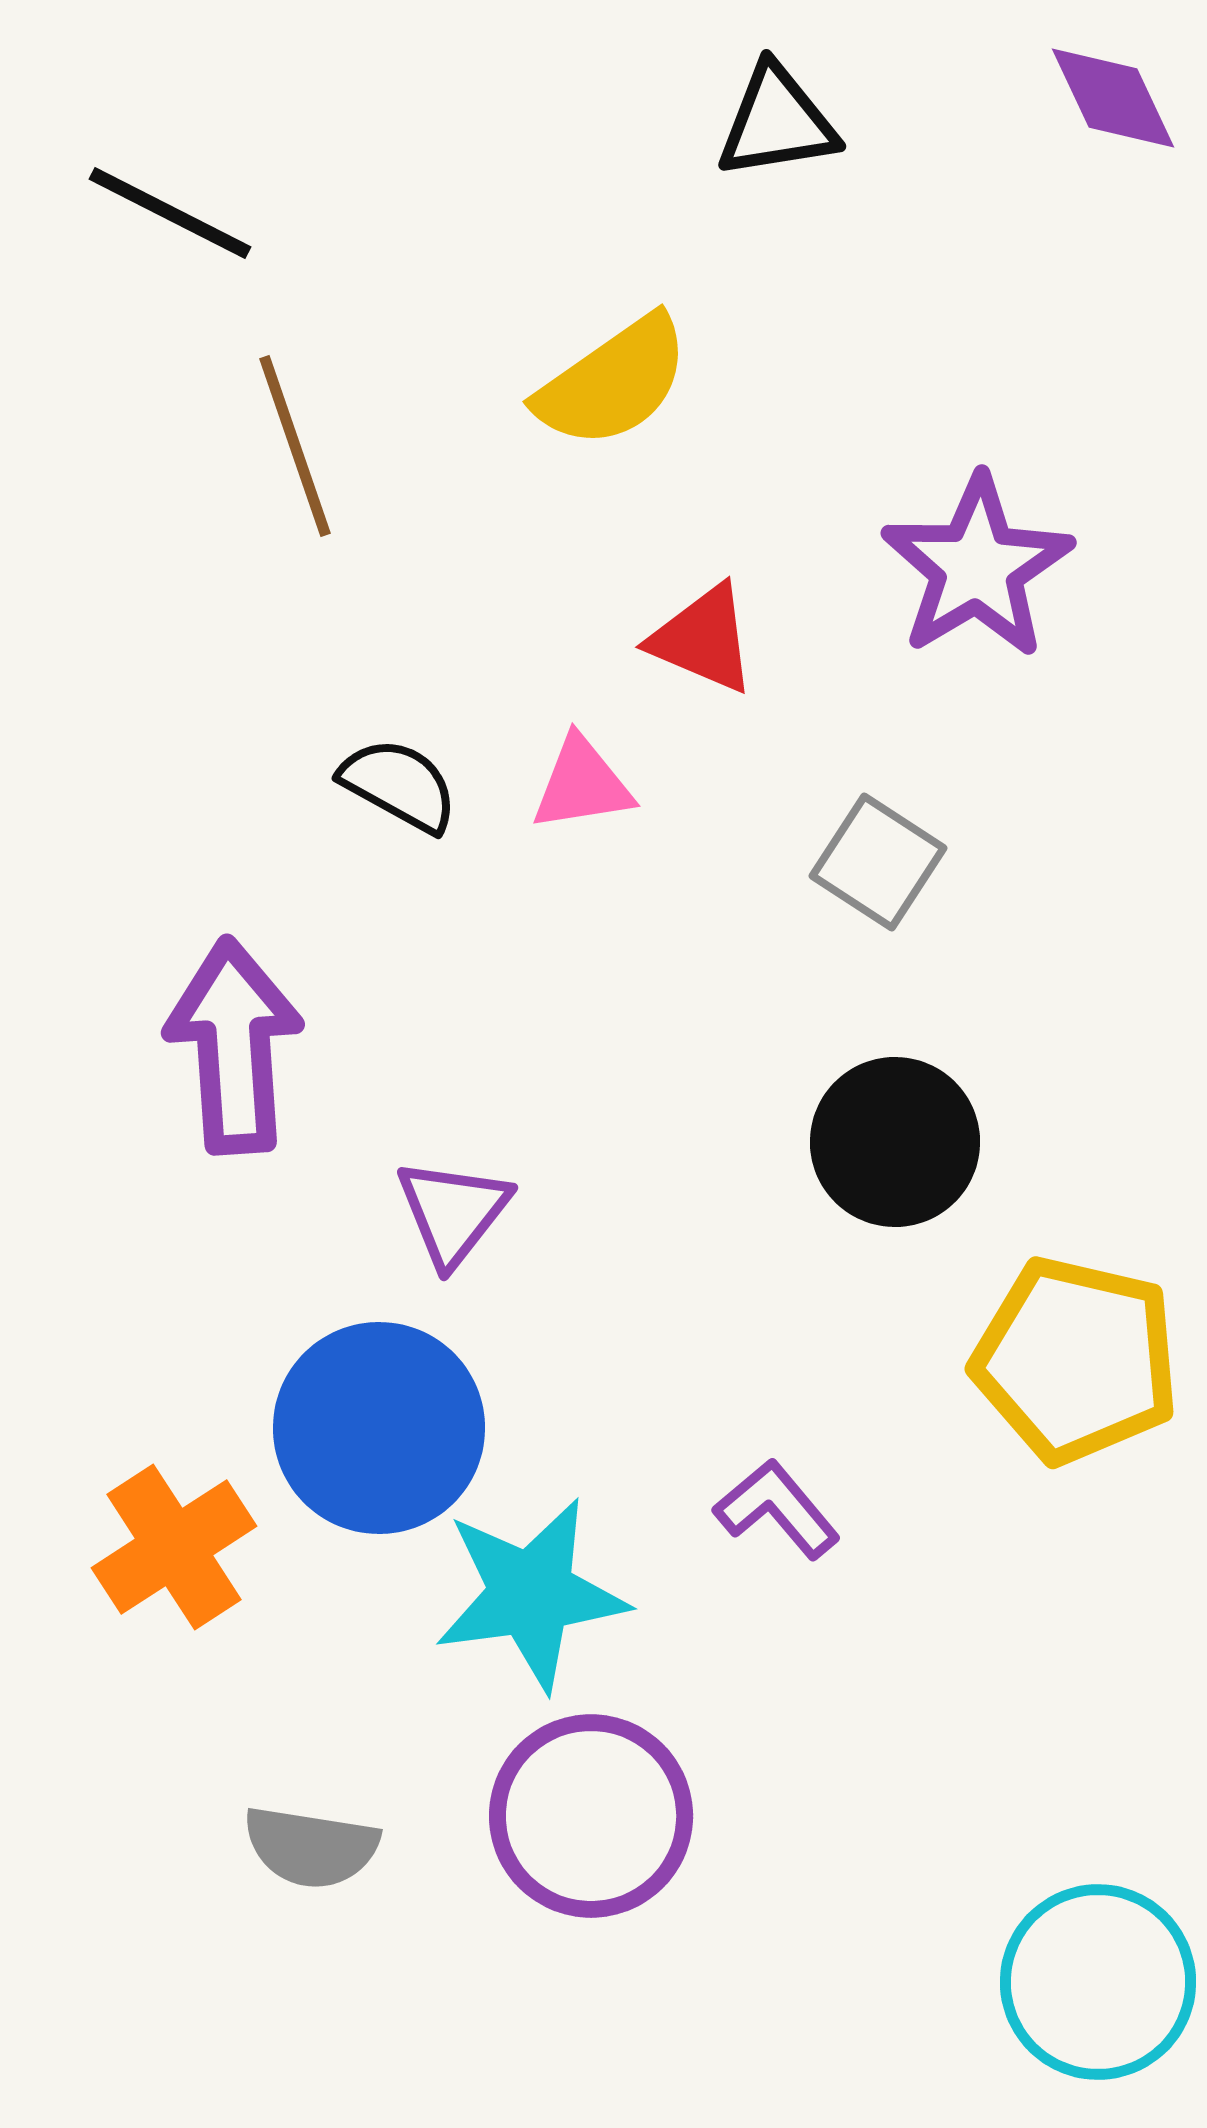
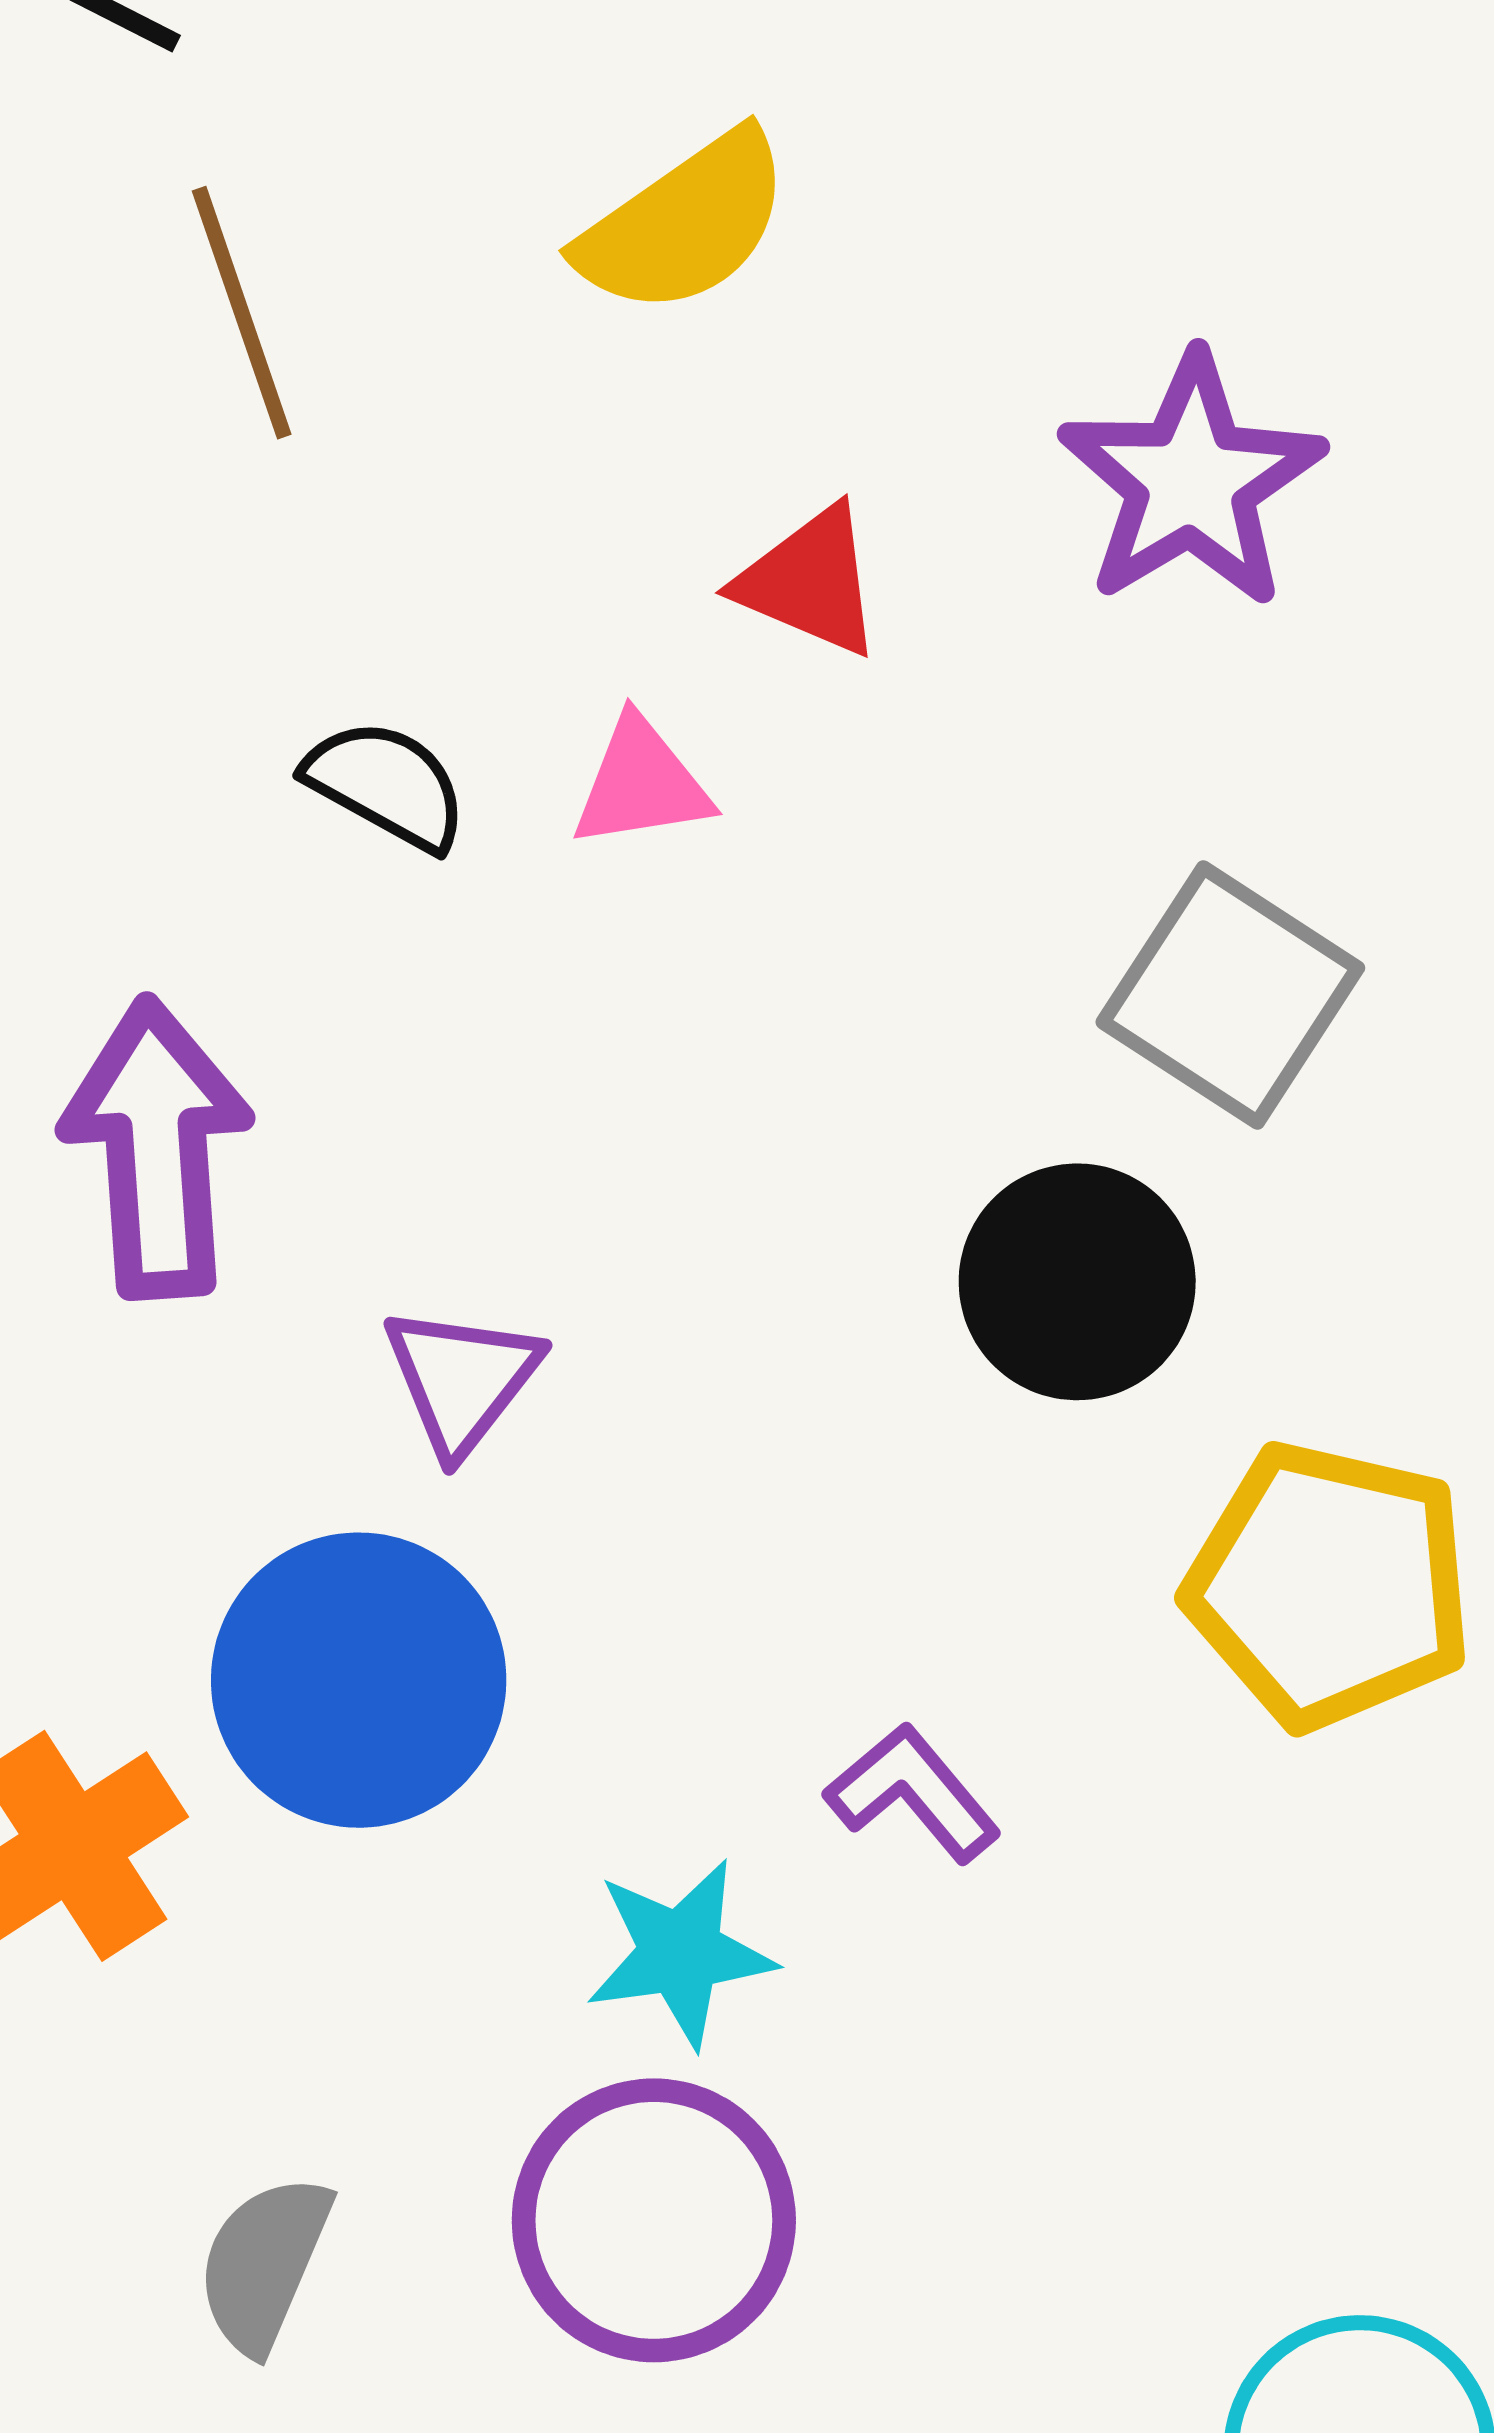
gray square: (878, 862) -> (1230, 995), moved, size x1.4
cyan star: (531, 1594) -> (680, 1953), moved, size x0.7
gray semicircle: (311, 1847) -> (264, 2264), turned 104

